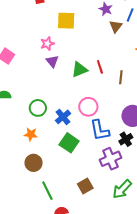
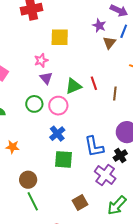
pink circle: (88, 107) -> (58, 106), moved
green circle: (38, 108) -> (34, 104), moved
orange star: (31, 134) -> (13, 147), moved
green square: (69, 143) -> (64, 159), turned -30
purple cross: (111, 159) -> (105, 175), turned -30
green line: (47, 191) -> (33, 201), moved

